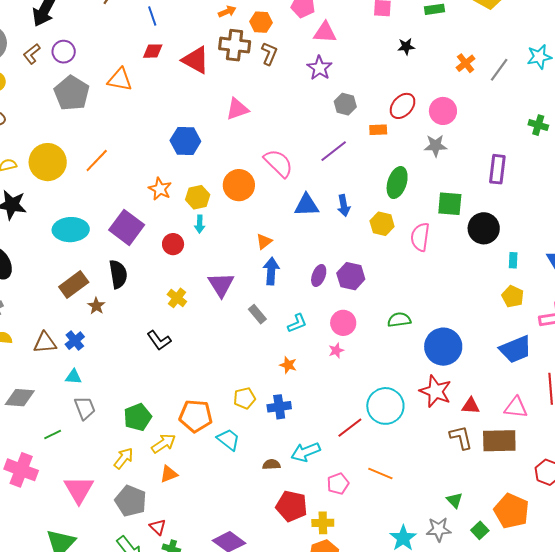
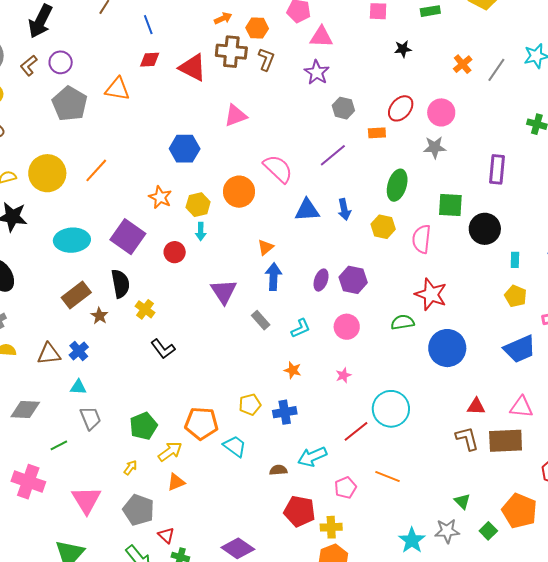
yellow cross: (177, 298) -> (145, 309), moved
pink star: (336, 350) -> (343, 375), moved
red star: (435, 391) -> (431, 294), moved
yellow arrow: (124, 458) -> (130, 468), size x0.7

